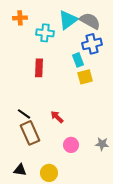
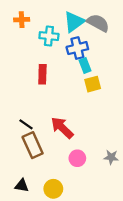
blue cross: (92, 44) -> (77, 48), moved
red arrow: (57, 117) -> (62, 128), size x1.6

